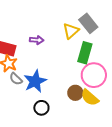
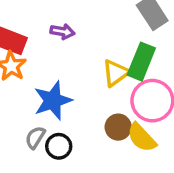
yellow triangle: (71, 31) -> (116, 73), moved
gray semicircle: (16, 79) -> (35, 137), moved, turned 72

